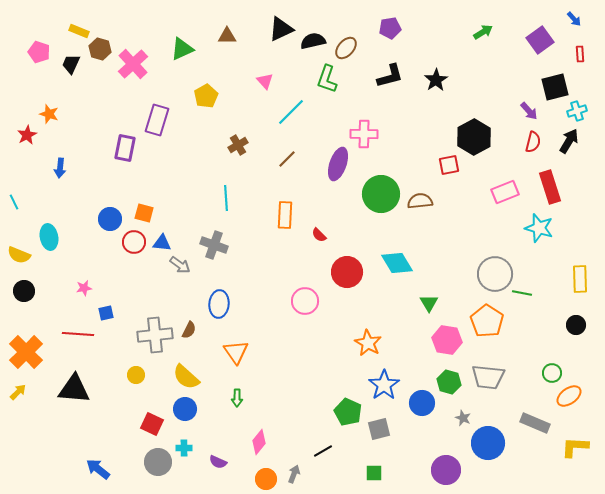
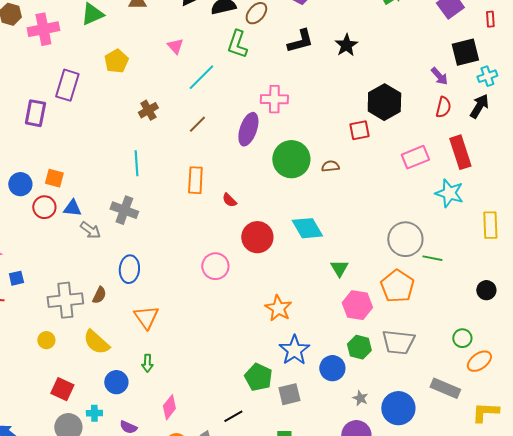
pink cross: (133, 64) -> (43, 29), turned 32
brown semicircle: (420, 201) -> (330, 166), size x0.7
yellow rectangle: (580, 279) -> (490, 225), moved
blue circle: (185, 409) -> (116, 382), moved
gray star: (463, 418) -> (360, 398), moved

